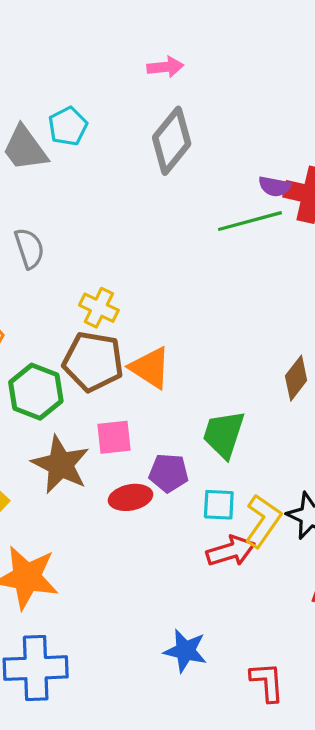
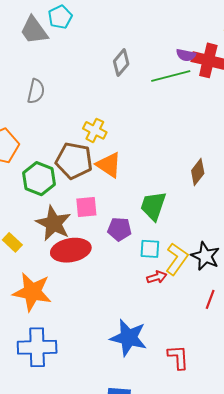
gray diamond: (172, 141) -> (121, 63), moved, size x0.7
gray semicircle: (29, 248) -> (36, 91), turned 30
yellow cross: (99, 308) -> (95, 130), moved
red ellipse: (130, 497) -> (71, 250), moved, size x1.5
red arrow: (231, 551) -> (157, 277), size x0.7
blue star: (185, 651) -> (129, 338), size x1.4

